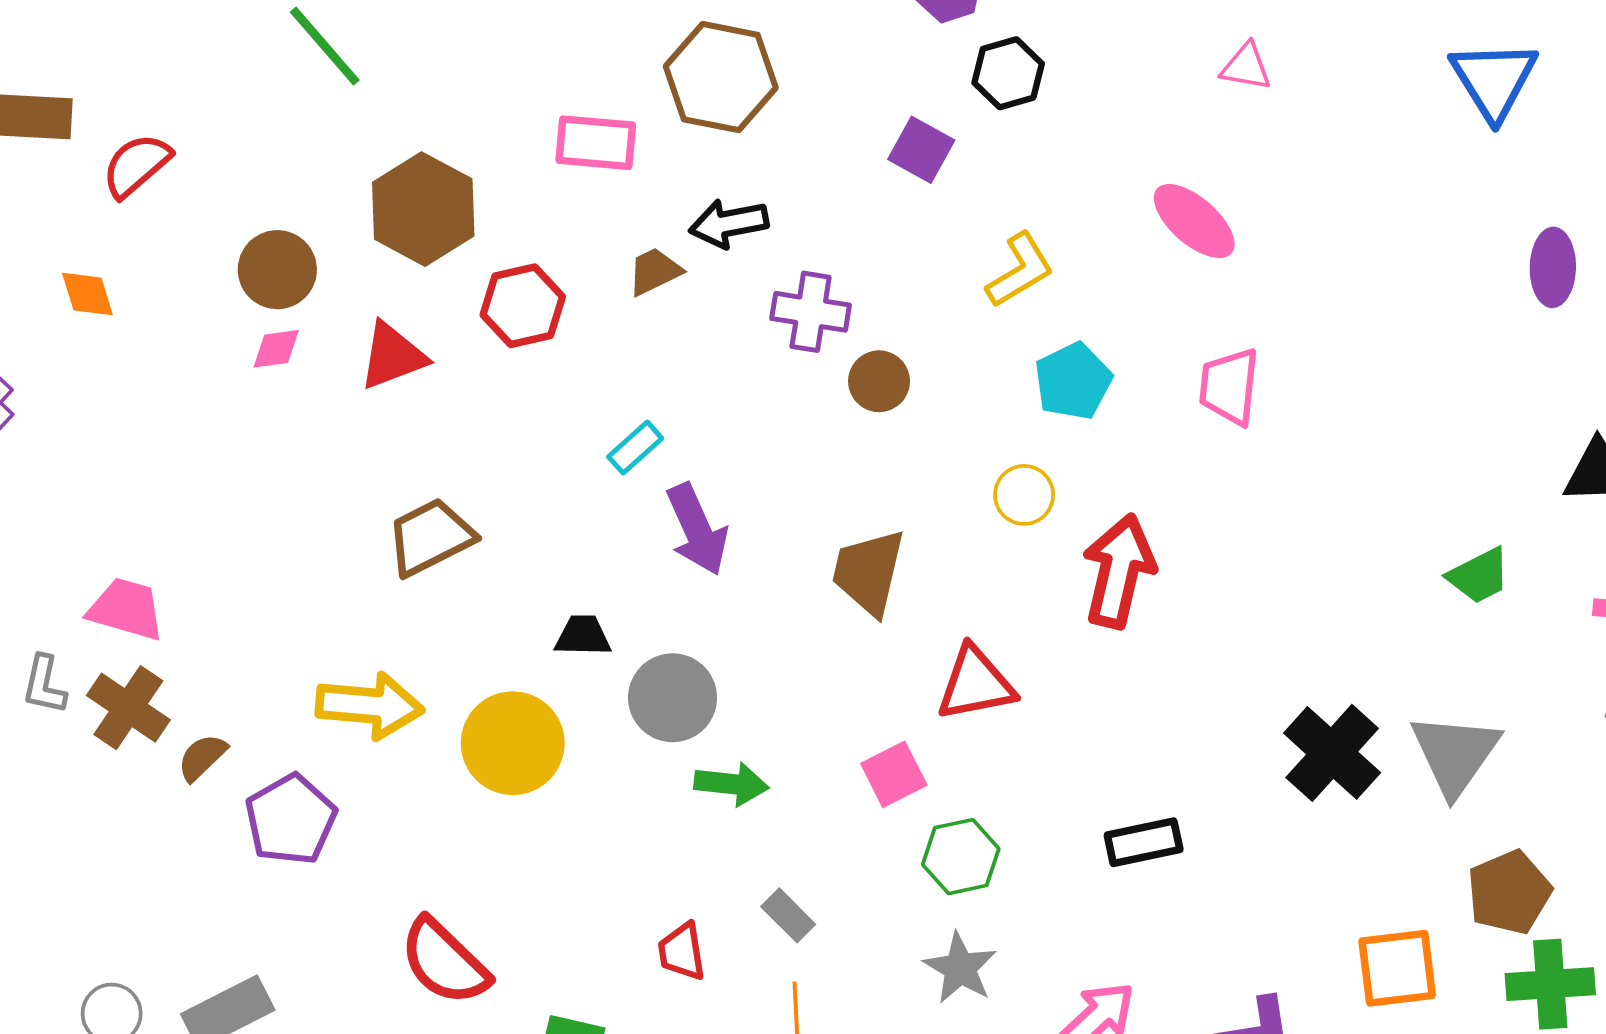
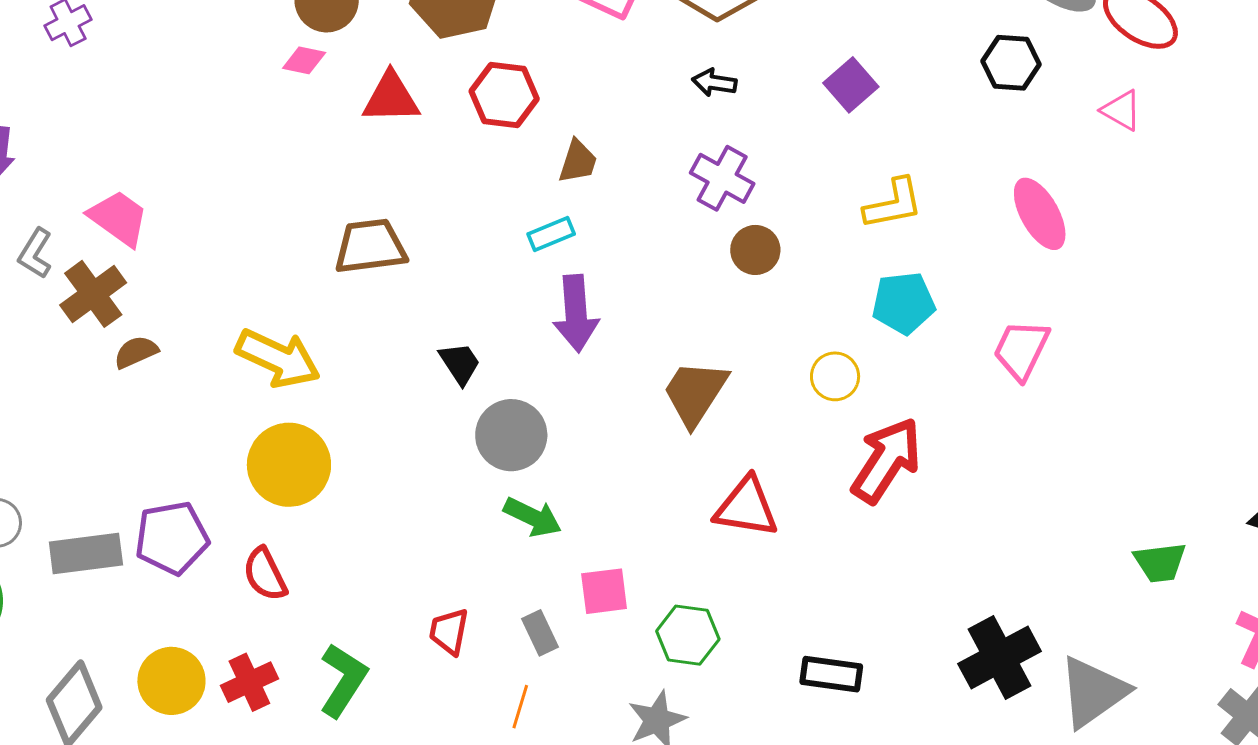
black hexagon: (1008, 73) -> (1011, 63), moved
black arrow: (729, 223) -> (714, 83), moved, size x0.7
brown trapezoid: (655, 271) -> (578, 161), moved, turned 114
black trapezoid: (583, 636) -> (460, 363), turned 36
yellow circle: (513, 743) -> (289, 465), moved
pink square: (894, 774) -> (604, 591), moved
purple pentagon: (291, 820) -> (172, 538), moved
red semicircle: (444, 962) -> (265, 574), size x0.7

